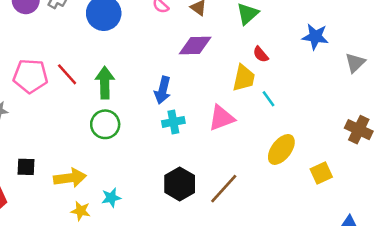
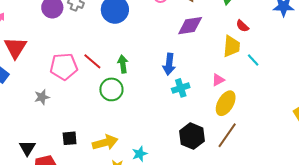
green arrow: (105, 83) -> (123, 64), size x0.7
pink triangle: (221, 118) -> (218, 80), size x0.6
green circle: (105, 124) -> (111, 89), moved
yellow ellipse: (281, 149) -> (226, 103), moved

